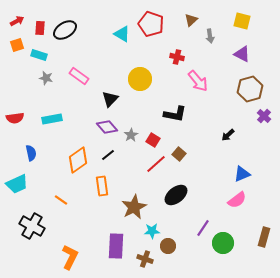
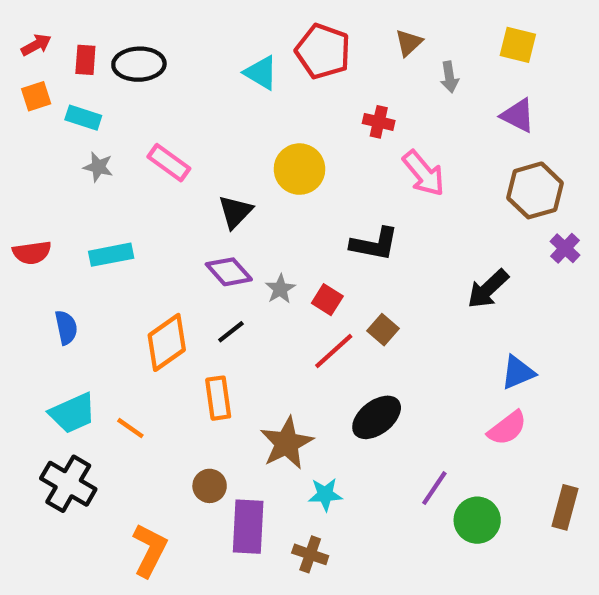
black ellipse: (65, 30) -> (139, 64), turned 30
black arrow: (228, 135) -> (488, 289), size x1.5
cyan trapezoid: (17, 184) -> (73, 413), moved
brown circle: (168, 246) -> (210, 486), moved

